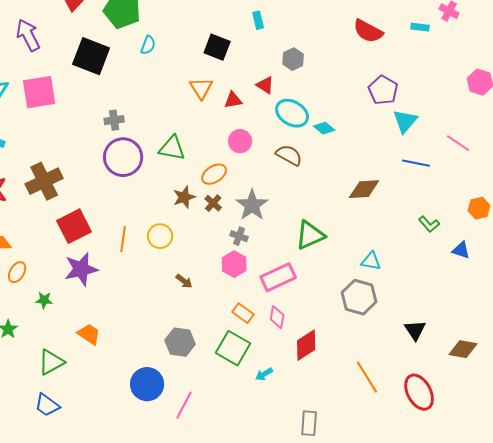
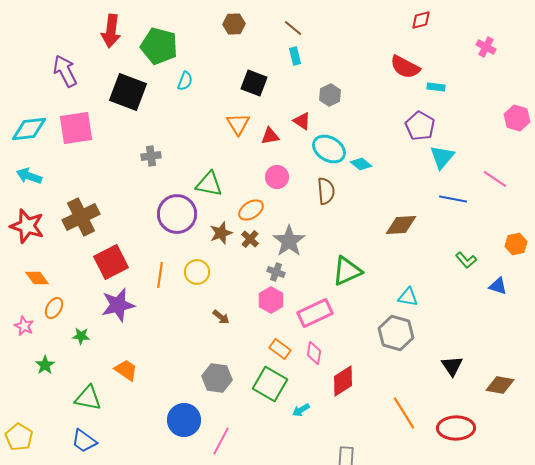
cyan rectangle: (420, 27) -> (436, 87), moved
brown semicircle: (289, 155) -> (326, 191), turned 56
purple circle: (123, 157) -> (177, 214), moved
green triangle: (51, 362) -> (88, 398), turned 40
red ellipse: (419, 392) -> (456, 428), turned -63

